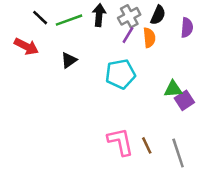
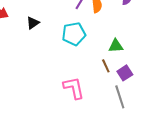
purple square: (184, 100) -> (125, 73), moved
brown line: (147, 145) -> (106, 66), moved

